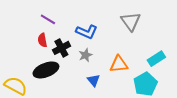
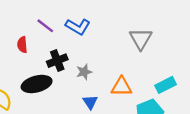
blue L-shape: (87, 32) -> (78, 27), moved
red semicircle: (42, 40) -> (22, 45), moved

